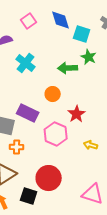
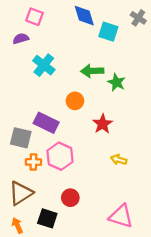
pink square: (29, 21) -> (35, 17), moved, turned -35
green star: (89, 57) -> (116, 82), moved
pink hexagon: (56, 134) -> (60, 156), moved
red circle: (49, 178) -> (70, 198), size x0.6

